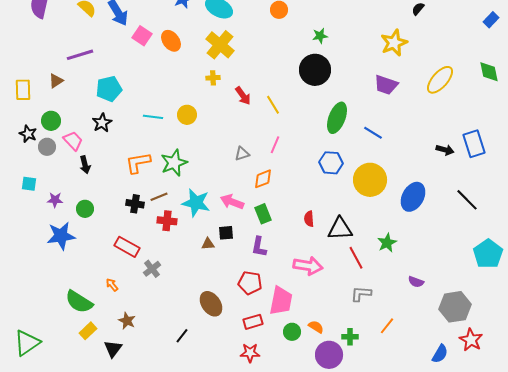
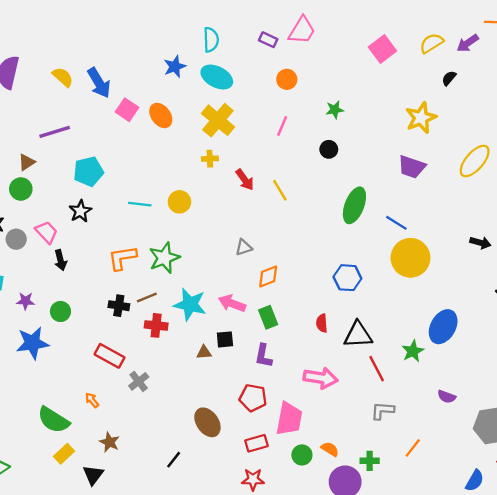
black circle: (315, 70) -> (329, 149), size x0.5
green circle: (51, 121) -> (21, 189), moved
pink line: (275, 145) -> (282, 126), moved
blue hexagon: (331, 163) -> (347, 278), moved
yellow circle: (370, 180) -> (410, 258), moved
blue ellipse: (413, 197) -> (443, 327), moved

